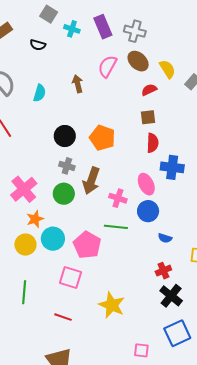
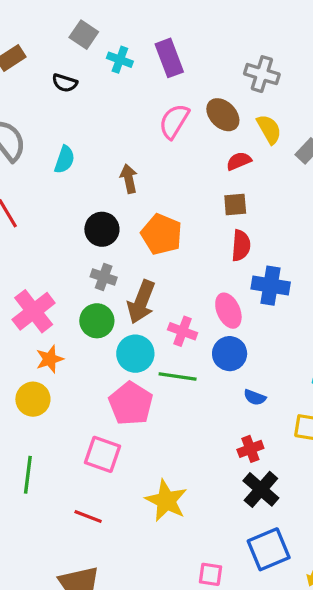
gray cross: (135, 31) -> (262, 74), moved
brown arrow: (78, 84) -> (129, 179), moved
cyan circle: (53, 239) -> (135, 354), moved

